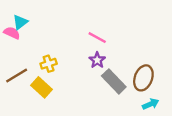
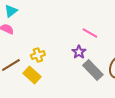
cyan triangle: (20, 22) -> (11, 11), moved
pink line: (97, 38) -> (90, 33), moved

